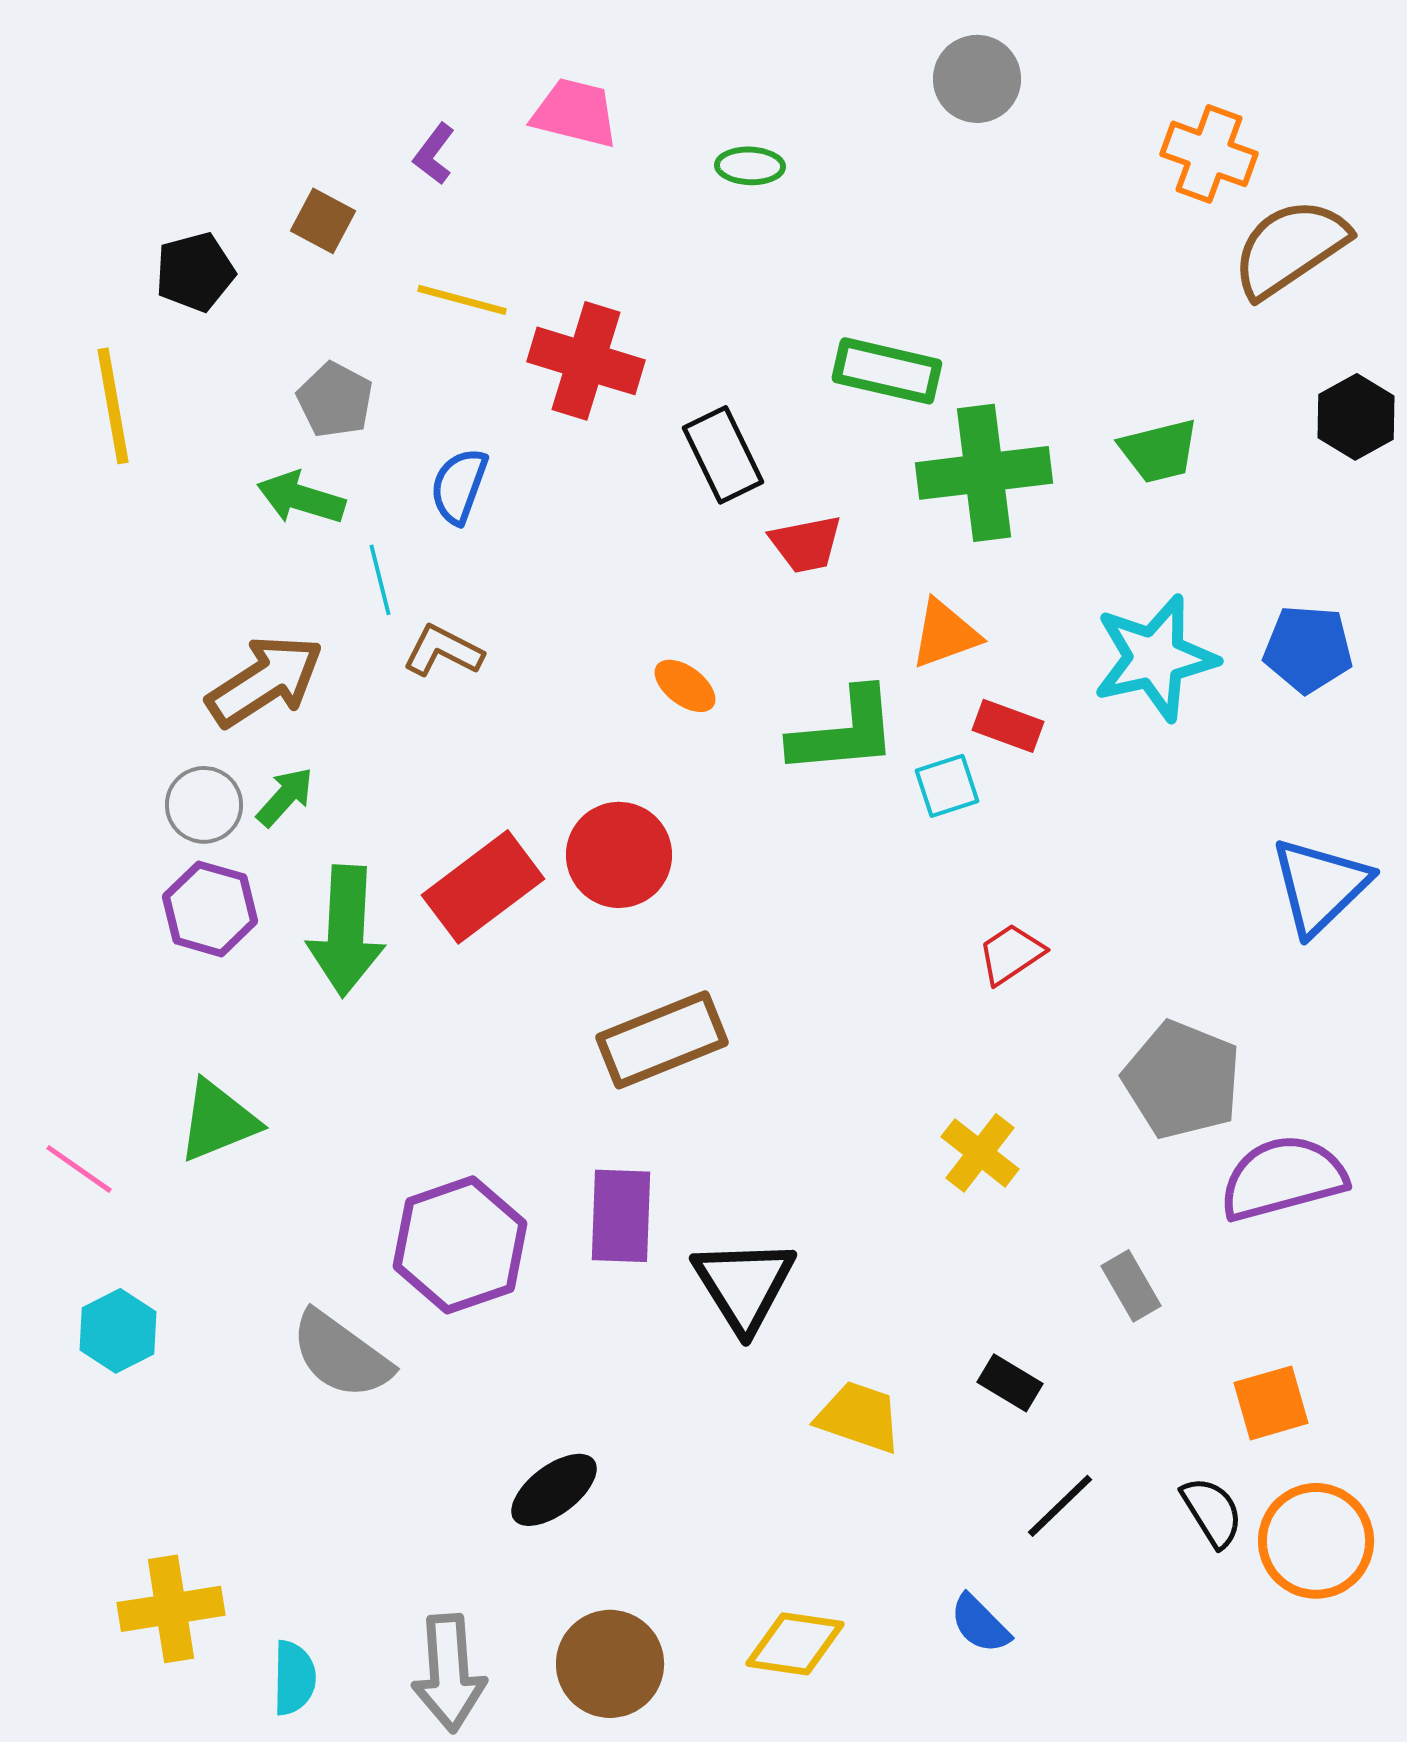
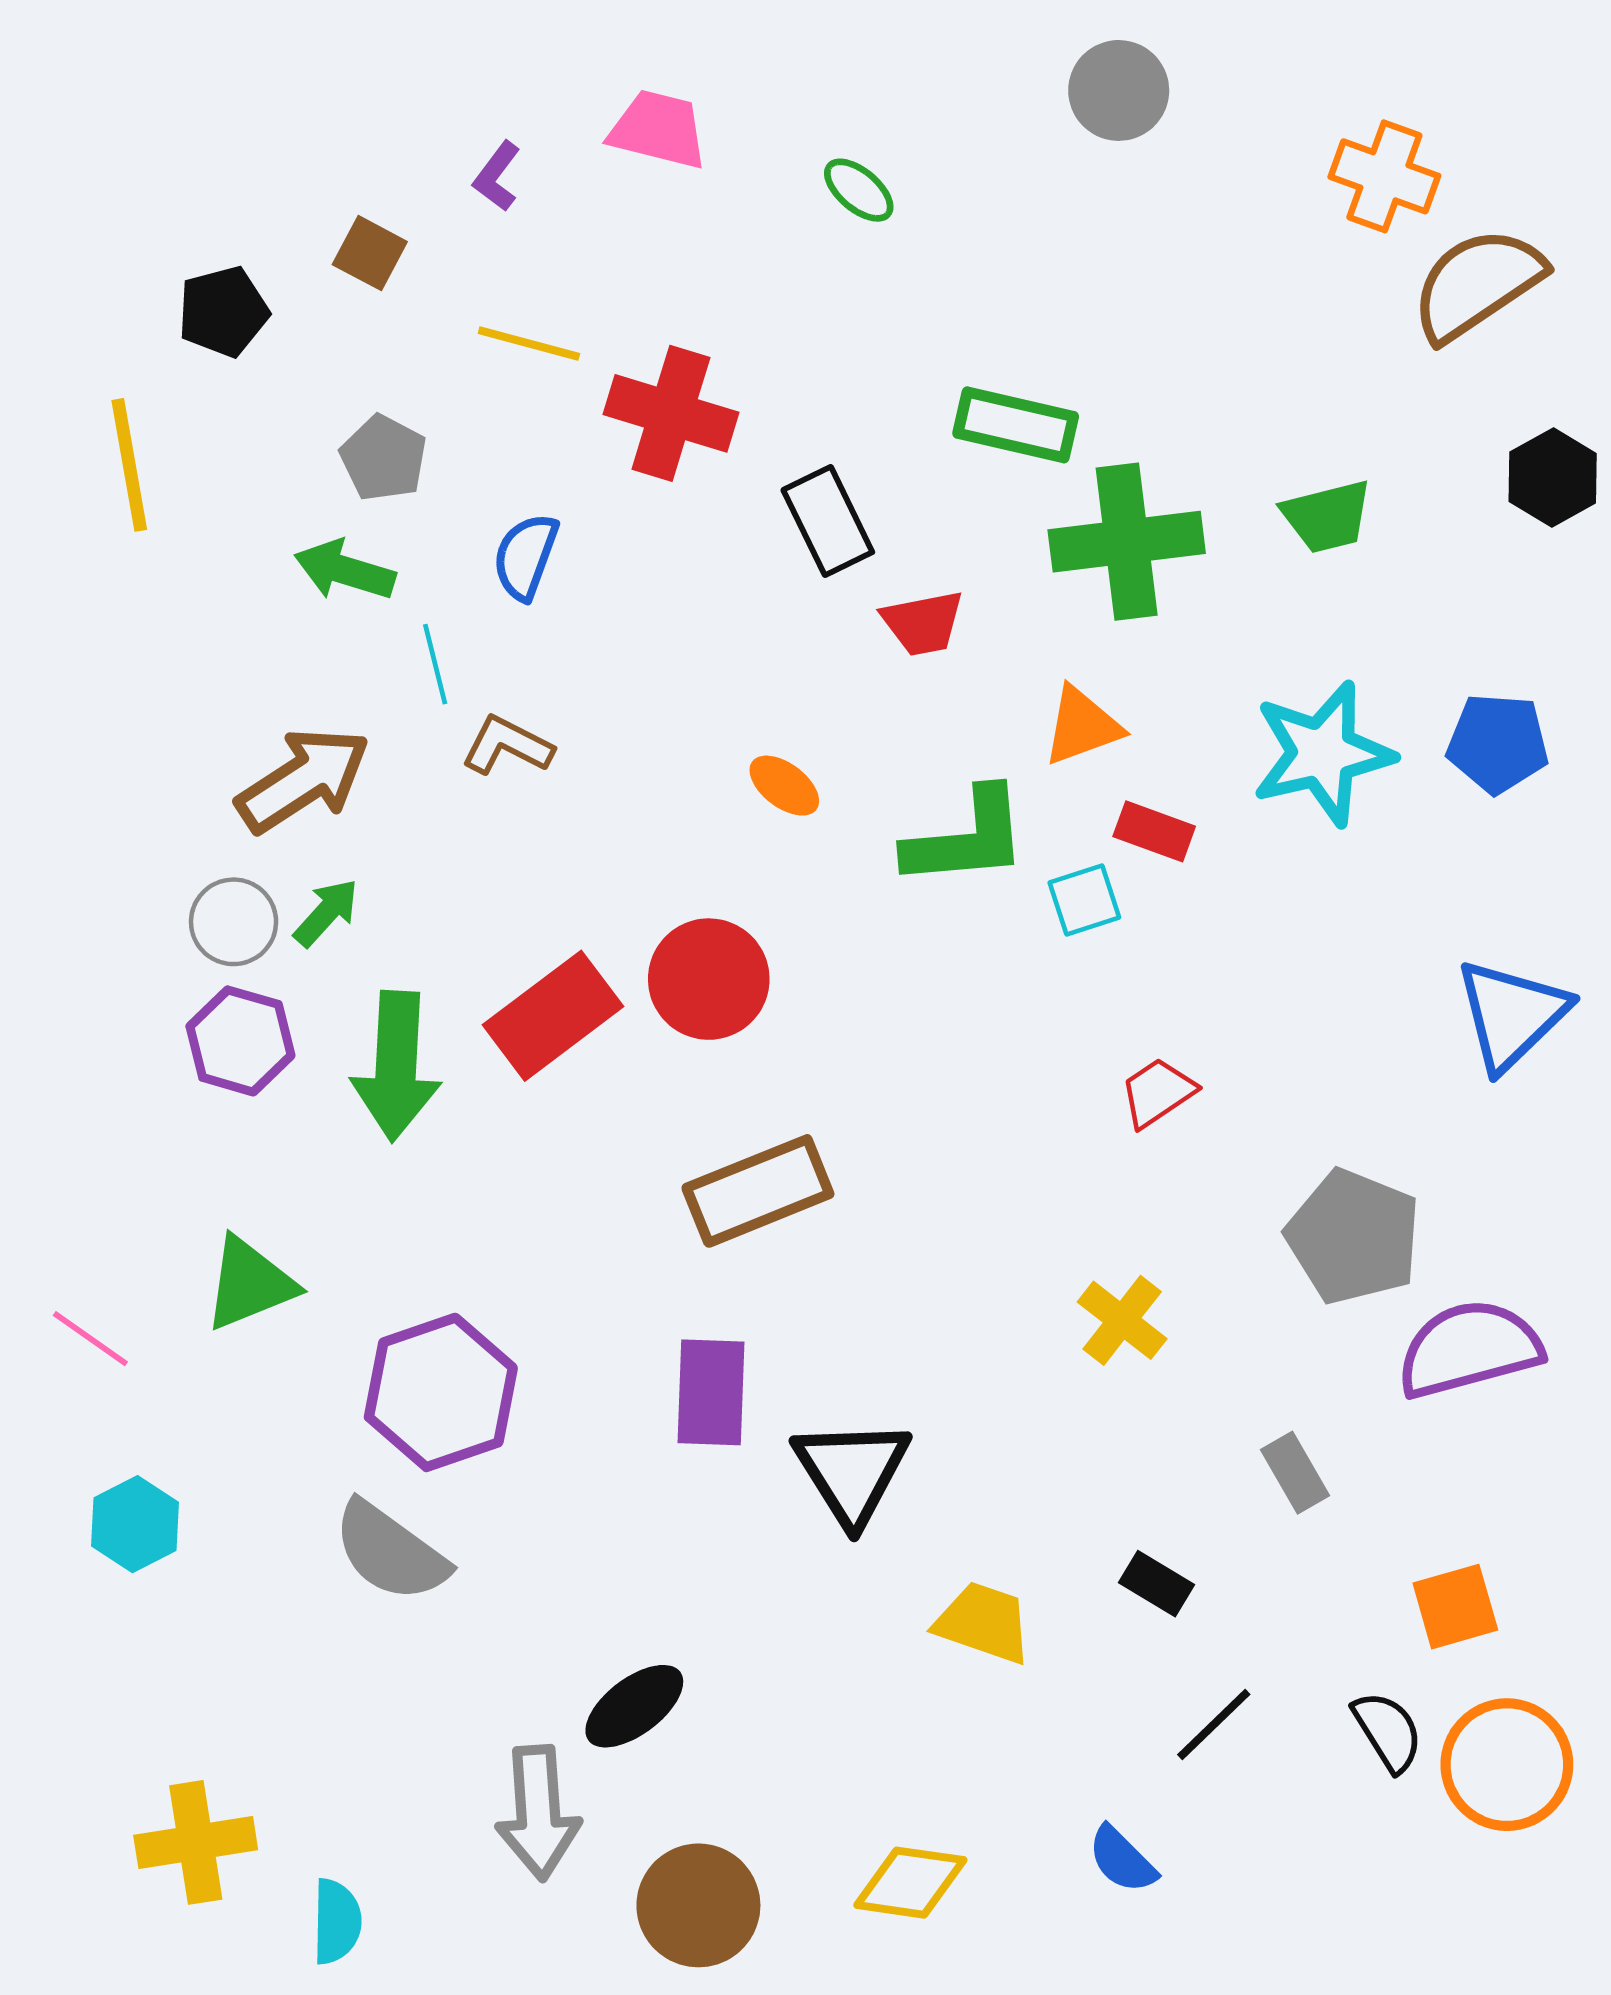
green ellipse: (750, 166) -> (859, 190), turned 38
purple hexagon: (460, 1245) -> (441, 1392), moved
gray arrow: (449, 1673) -> (538, 1813), moved

